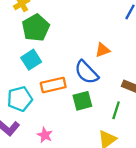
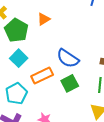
orange triangle: (102, 50) -> (44, 19), moved

